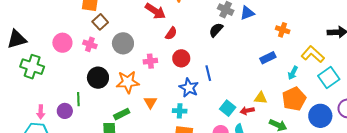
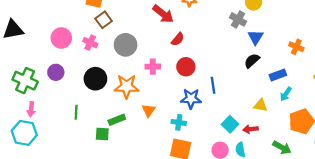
blue triangle: (247, 13) -> (256, 37), moved, turned -42
black semicircle: (216, 30) -> (252, 61), moved
green cross: (32, 67) -> (25, 81), moved
cyan arrow: (293, 73) -> (286, 94), moved
blue star: (189, 88) -> (191, 99), turned -30
yellow triangle: (261, 98) -> (261, 105), moved
green line: (78, 99) -> (76, 112), moved
purple circle: (65, 111) -> (56, 72), moved

